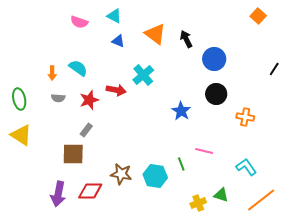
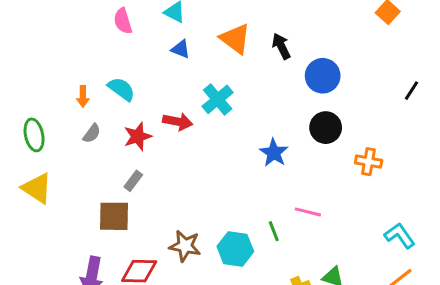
pink semicircle: (79, 22) -> (123, 21), turned 54
gray semicircle: (58, 98) -> (92, 133), turned -56
cyan L-shape: (246, 167) -> (400, 236), moved

